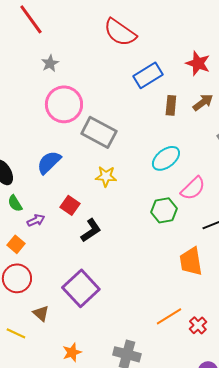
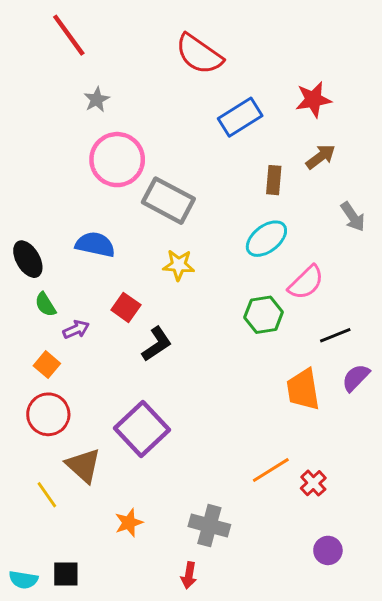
red star: (198, 63) -> (313, 100), turned -30
brown rectangle: (171, 105) -> (274, 180), moved
blue semicircle: (49, 162) -> (95, 244), turned 56
brown triangle: (41, 313) -> (83, 466), size x1.5
yellow line: (16, 333) -> (47, 495), turned 30

